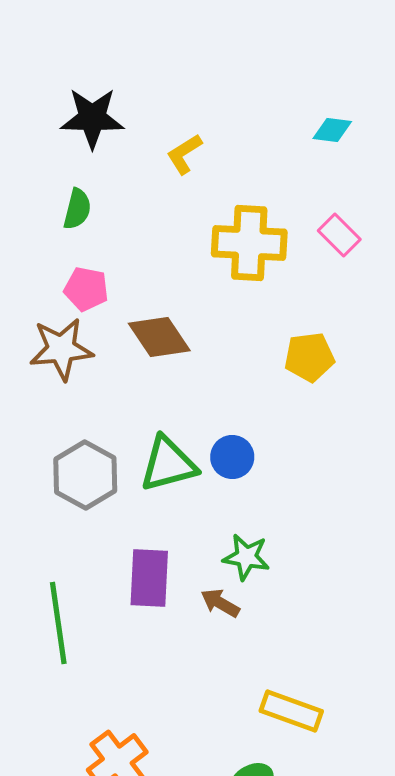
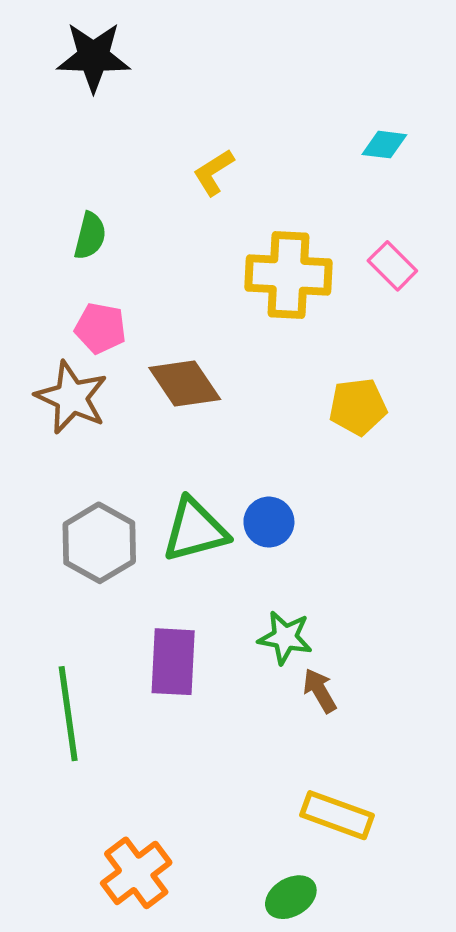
black star: (92, 118) -> (93, 57), moved
brown star: (61, 349) -> (72, 397), turned 30
brown arrow: (220, 603) -> (320, 691), moved, turned 30

